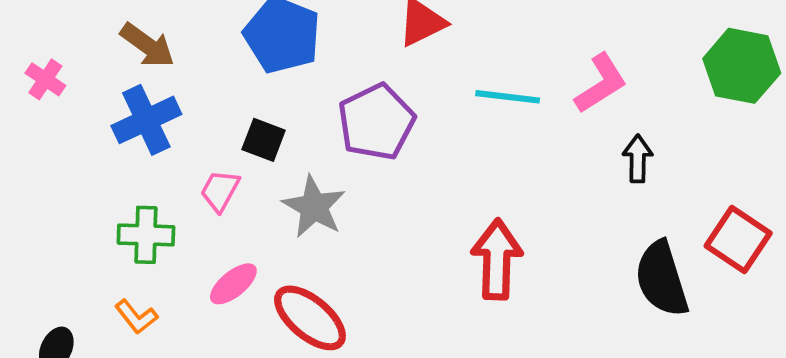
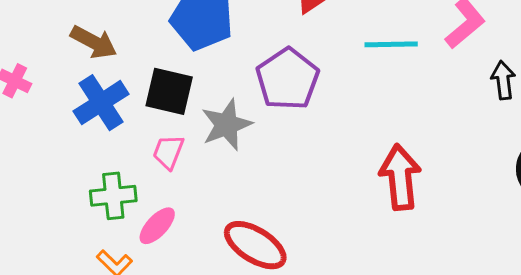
black square: (264, 140) -> (169, 91), moved, size x1.4
gray star: (314, 207) -> (227, 125), moved, turned 30
pink ellipse: (233, 284) -> (157, 226), moved

